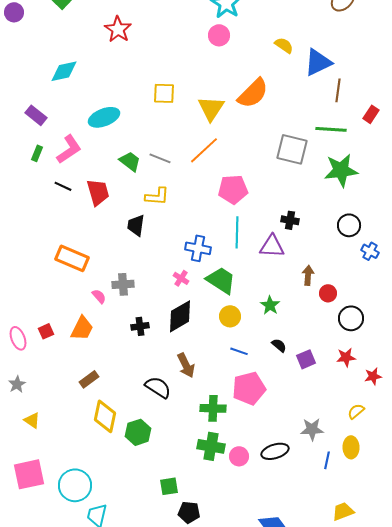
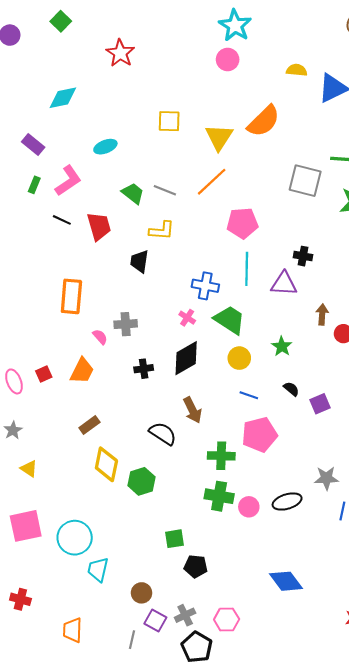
yellow semicircle: (284, 45) -> (297, 70), turned -30
cyan ellipse: (104, 117) -> (105, 147), size x0.7
orange rectangle: (72, 258) -> (71, 296), turned 72

